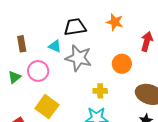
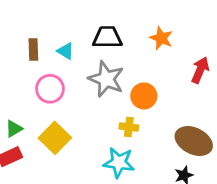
cyan triangle: (55, 46) -> (66, 51), moved
orange circle: (122, 64) -> (144, 96), moved
green triangle: (14, 77) -> (14, 129), moved

